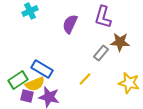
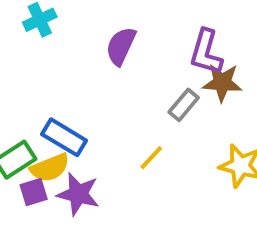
purple L-shape: (103, 17) -> (206, 52), moved
purple square: (27, 96) -> (34, 192), turned -32

